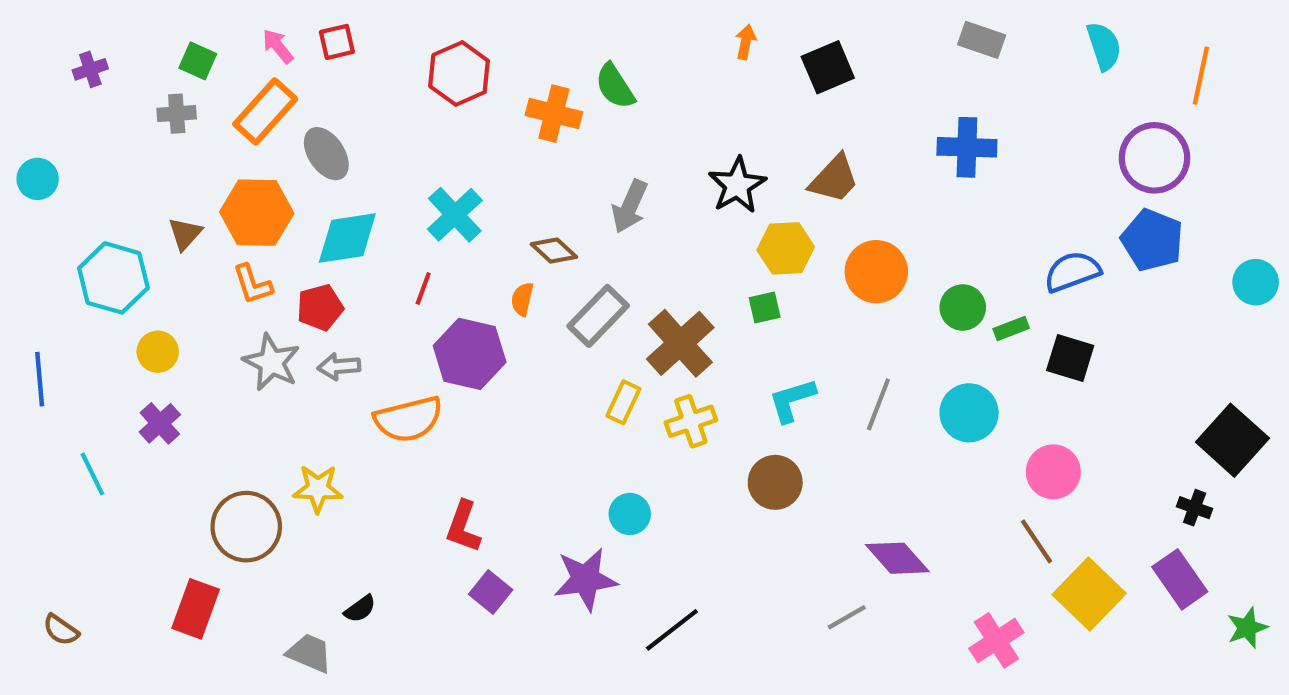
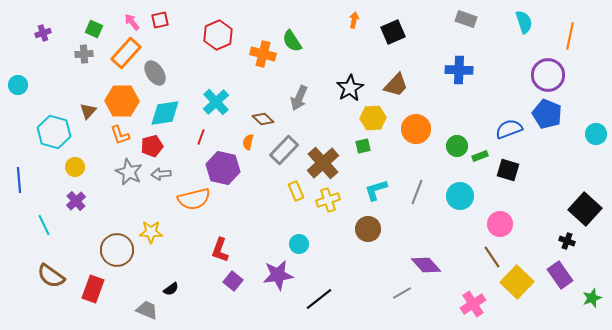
yellow rectangle: (623, 402) -> (296, 191), turned -48
brown semicircle: (61, 630) -> (51, 276), moved, size x1.6

